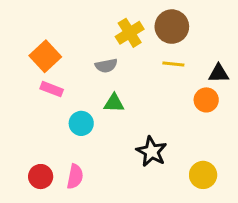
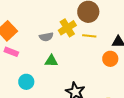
yellow cross: (130, 33) -> (67, 28), moved
cyan circle: (81, 123) -> (26, 82), moved

